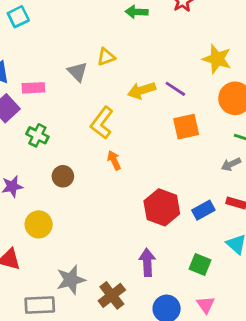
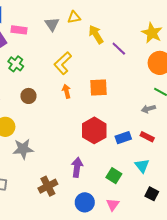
yellow arrow: (142, 90) -> (96, 34), moved, turned 66
orange square: (186, 127) -> (99, 87), moved
gray star: (71, 280) -> (23, 149), moved

